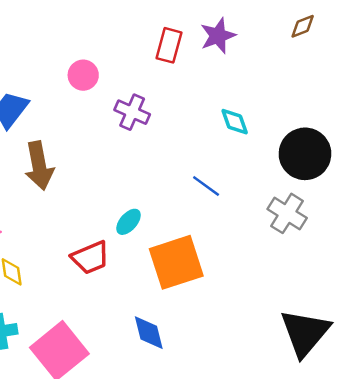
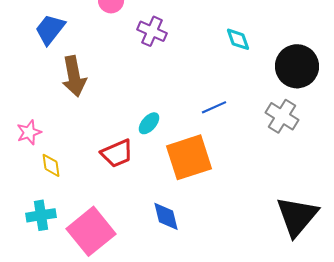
blue line: (206, 186) -> (214, 107), moved, turned -60

